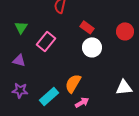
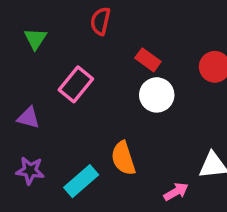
green triangle: (21, 27) -> (35, 39), moved
orange semicircle: (73, 83) -> (123, 158), turned -48
pink arrow: (82, 102) -> (176, 192), moved

